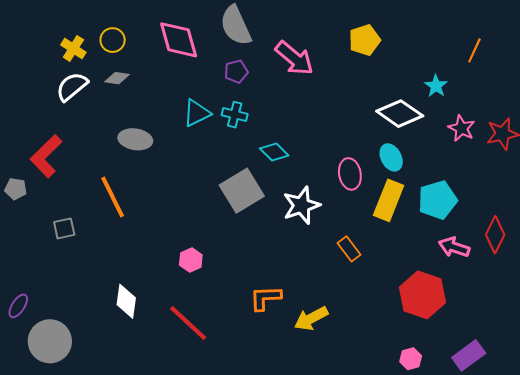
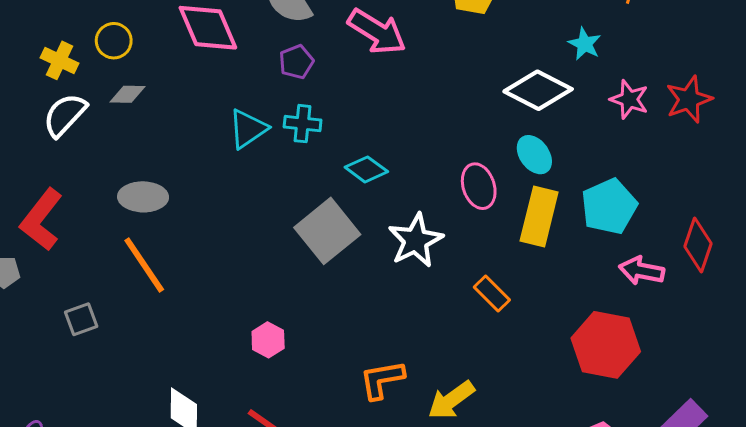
gray ellipse: (135, 139) -> (143, 197), moved

